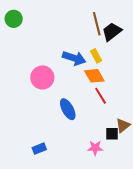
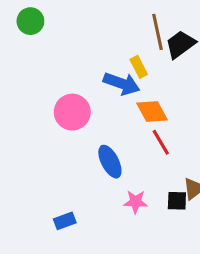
yellow rectangle: (96, 56) -> (139, 67), moved
pink star: (95, 148) -> (136, 202), moved

